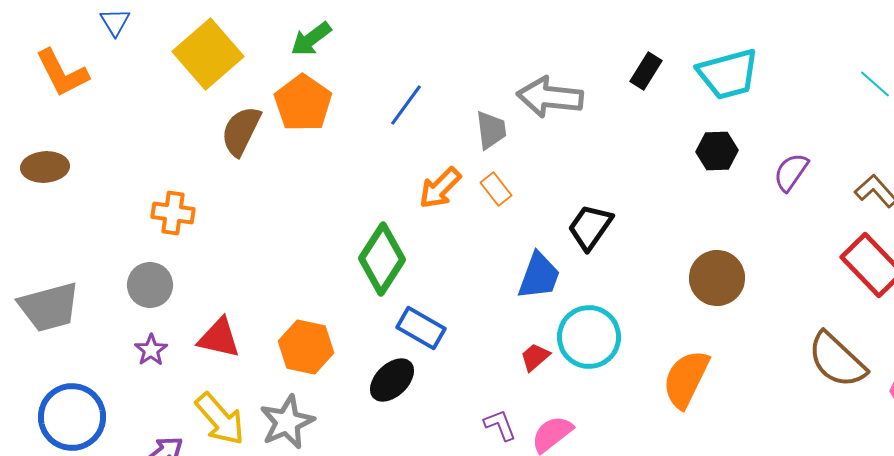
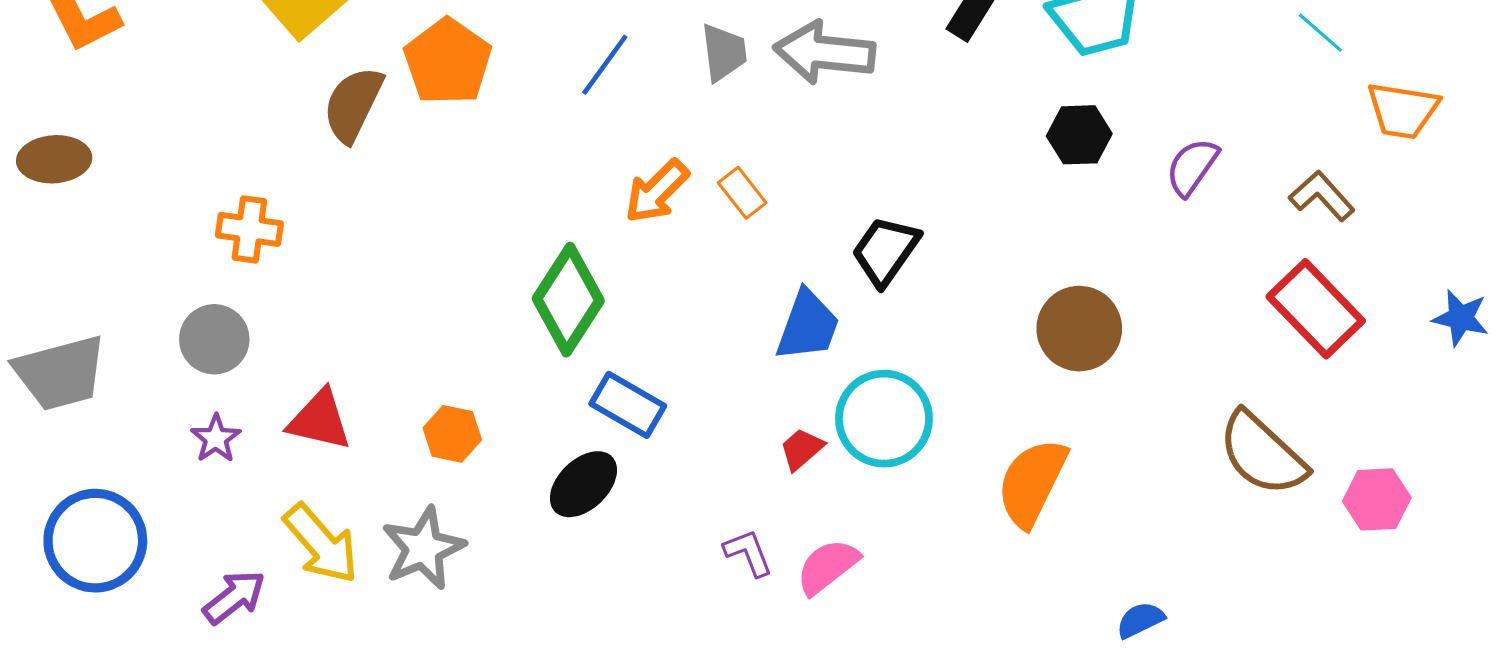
gray trapezoid: (491, 130) -> (724, 52), moved
orange hexagon: (306, 347) -> (452, 434), size x0.7

